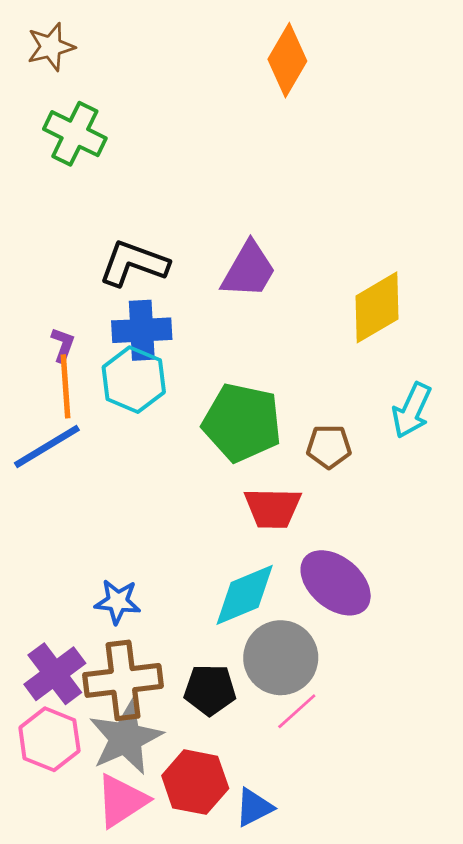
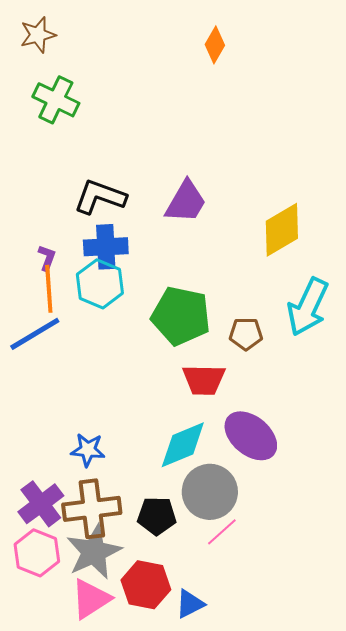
orange diamond: (287, 60) -> (215, 45), size x0.7
cyan arrow: (412, 410) -> (308, 307), size x1.4

